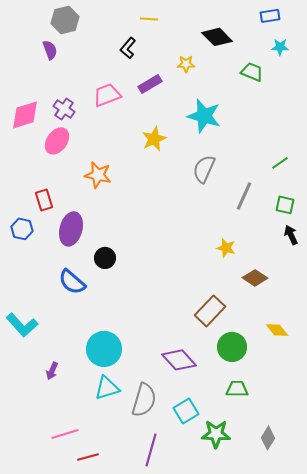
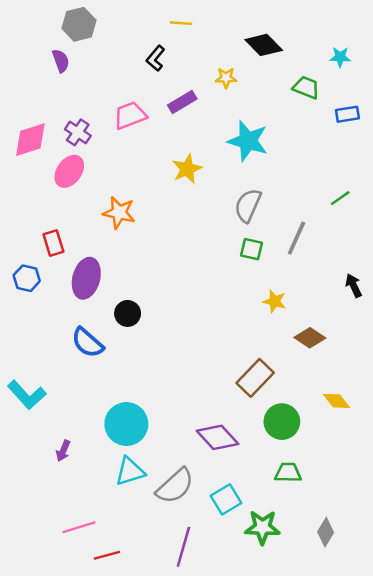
blue rectangle: (270, 16) -> (347, 114), moved
green square: (285, 205) -> (252, 249), moved
gray semicircle: (144, 400) -> (175, 486), turned 32

